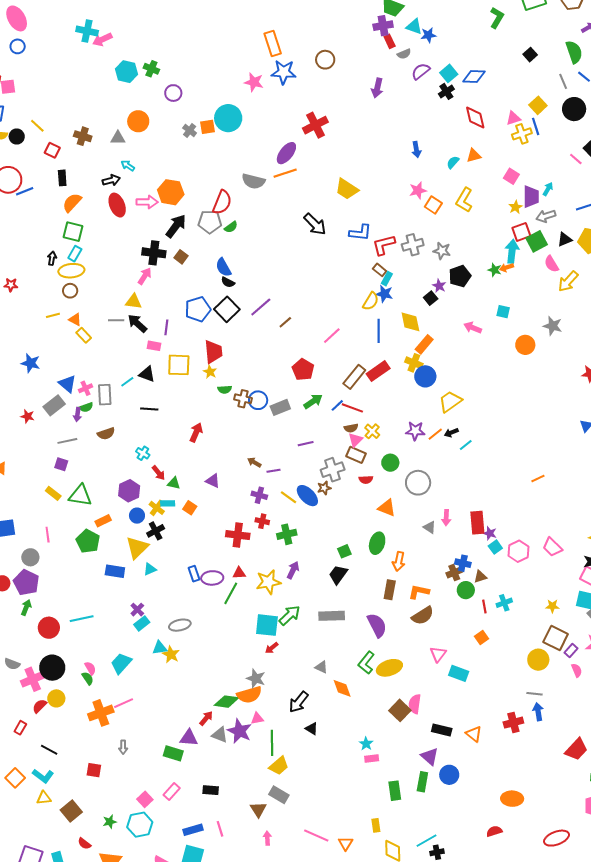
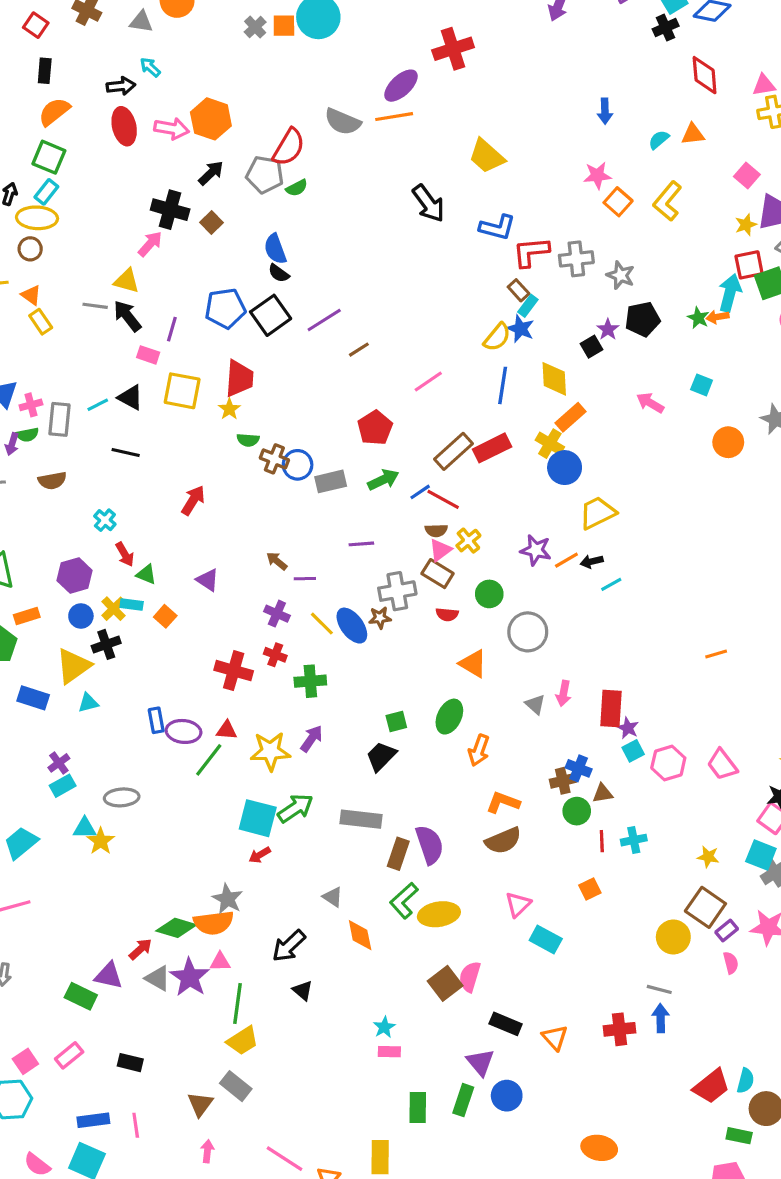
black arrow: (176, 226) -> (211, 173), size x0.7
brown rectangle: (390, 590) -> (398, 854), moved
yellow rectangle: (376, 825) -> (380, 1157), size x1.5

